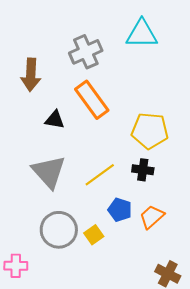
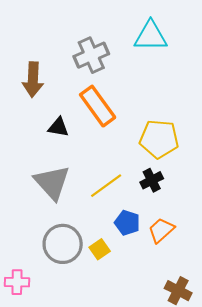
black cross: (143, 170) -> (152, 180), turned -35

